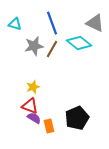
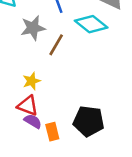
brown line: (52, 49) -> (56, 45), moved
black pentagon: (77, 118) -> (89, 121), turned 30

